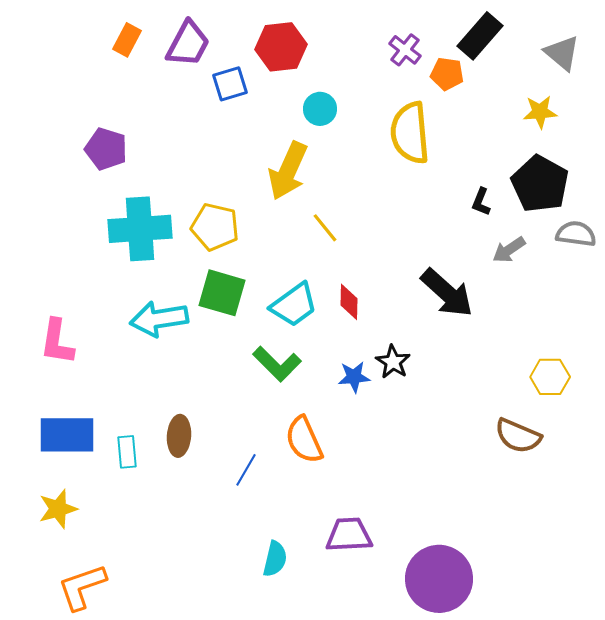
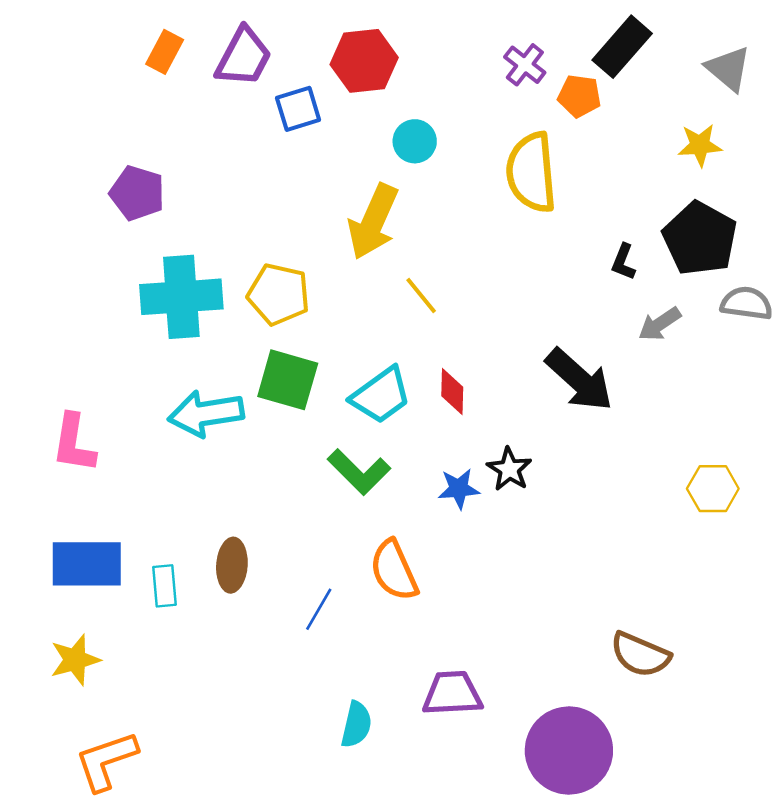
brown semicircle: (518, 436) -> (640, 655), moved

